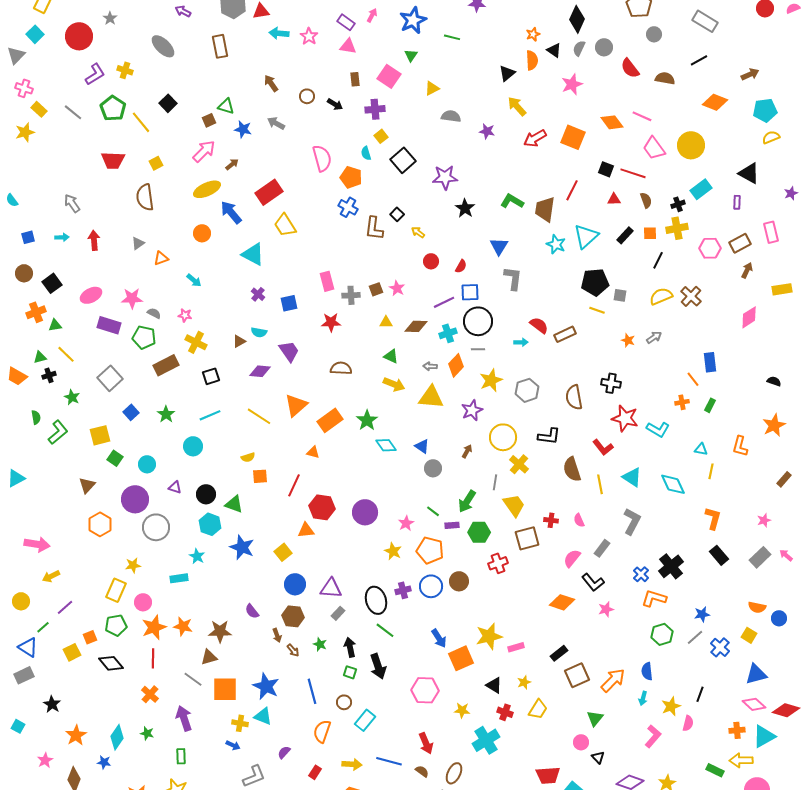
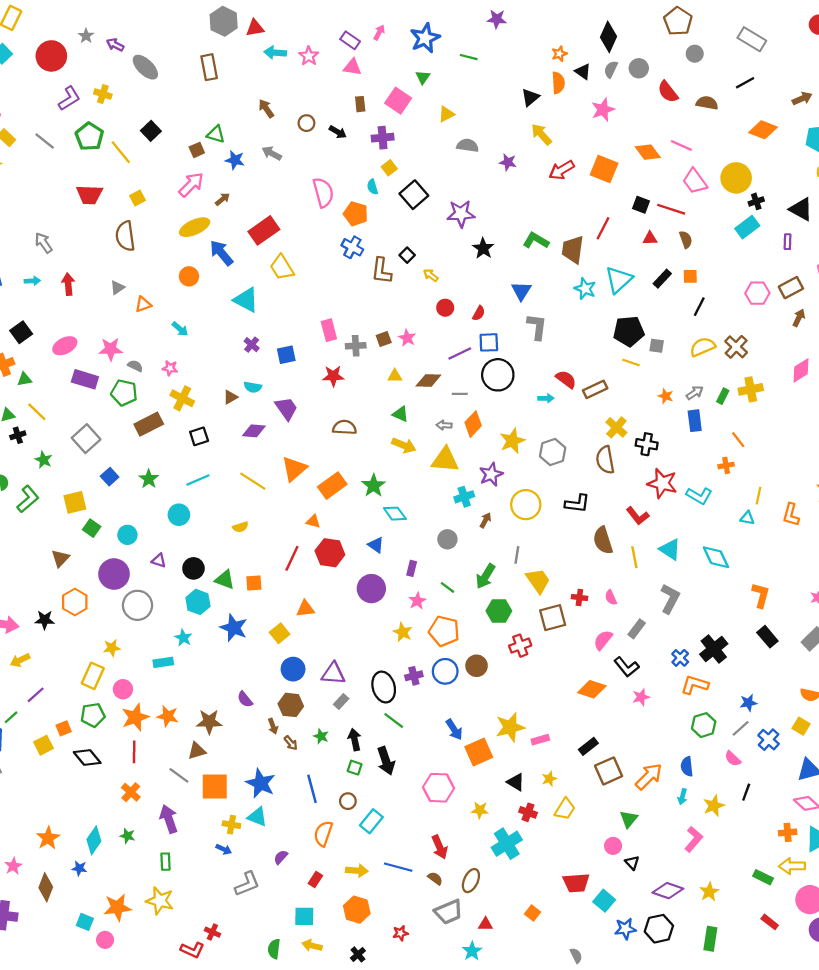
purple arrow: (183, 11) -> (115, 45), moved
black cross: (678, 204) -> (756, 201), moved
yellow cross: (677, 228) -> (751, 389), moved
cyan cross: (448, 333) -> (464, 497), moved
gray line: (478, 349) -> (460, 394), moved
blue rectangle: (710, 362) -> (695, 421), moved
green rectangle: (710, 405) -> (723, 396), moved
blue triangle: (422, 446) -> (376, 545), moved
yellow cross: (519, 464) -> (616, 427), moved
yellow line: (711, 471) -> (758, 496), moved
orange square: (260, 476) -> (254, 583), moved
red hexagon: (322, 507) -> (330, 553), moved
purple rectangle: (452, 525) -> (412, 568), moved, turned -72
black star: (52, 704) -> (45, 620), moved, turned -30
pink semicircle: (688, 723) -> (733, 759), moved, turned 119

